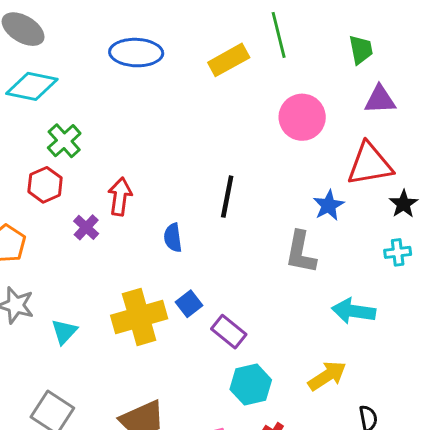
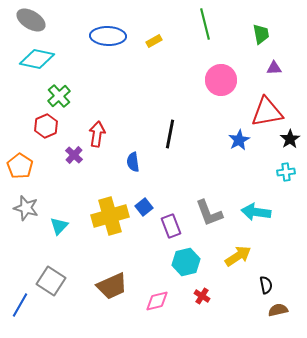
yellow rectangle: (229, 60) -> (154, 41), moved, size x0.6
purple triangle: (380, 100) -> (274, 68), size x0.7
gray L-shape: (301, 252) -> (209, 213), moved, turned -32
purple rectangle: (229, 332) -> (171, 226), turned 30

